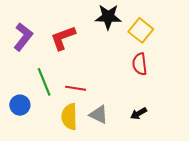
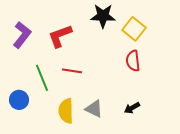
red line: (76, 88) -> (72, 71), moved

